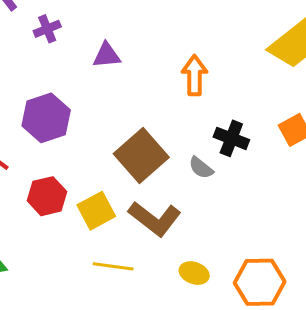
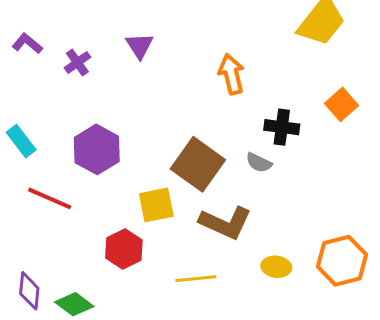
purple triangle: (107, 55) -> (140, 46), moved, turned -44
red hexagon: (47, 196) -> (124, 249), moved
yellow square: (96, 211) -> (156, 205), moved, turned 30

